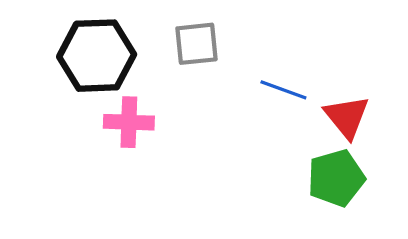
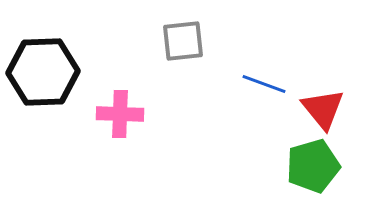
black hexagon: (97, 56) -> (43, 72), moved

